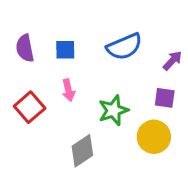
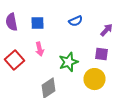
blue semicircle: (124, 47) -> (76, 21), size x0.6

